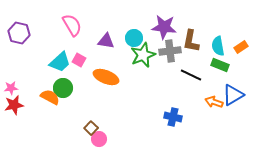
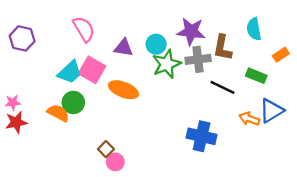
cyan semicircle: (218, 46) -> (254, 29), moved
pink square: (79, 60) -> (92, 70), size x1.6
blue cross: (173, 117) -> (202, 136), size x1.4

